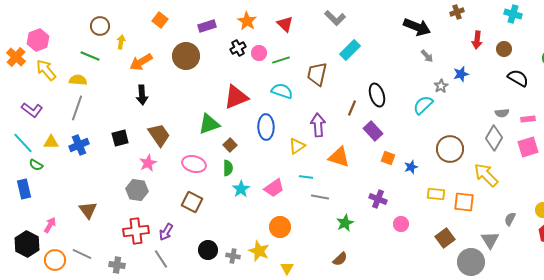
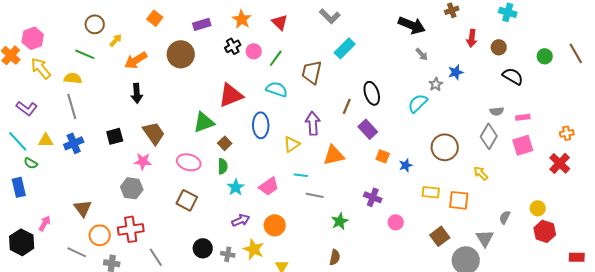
yellow arrow: (121, 42) -> (116, 40), turned 32
green line: (281, 60) -> (276, 58), turned -36
gray line: (77, 108) -> (72, 106), turned -35
orange triangle: (339, 157) -> (334, 155), turned -30
pink star: (148, 163) -> (143, 161), turned 30
yellow arrow: (486, 175) -> (481, 173), size x0.6
purple arrow: (166, 232) -> (241, 220), moved, turned -144
brown semicircle: (340, 259) -> (335, 257), turned -35
orange circle: (55, 260) -> (100, 235), moved

